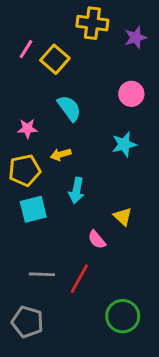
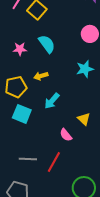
pink star: (27, 128) -> (20, 49), moved
cyan arrow: (77, 191) -> (52, 101), turned 30
cyan square: (33, 209) -> (22, 114), turned 36

